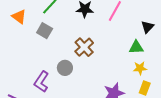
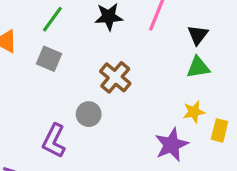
black triangle: (147, 27) -> (198, 35), moved
yellow star: (140, 68) -> (194, 112), moved

